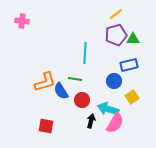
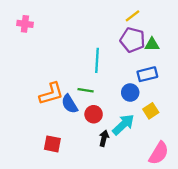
purple pentagon: (116, 35) -> (132, 40), turned 30
cyan arrow: (108, 109) -> (123, 125), turned 120
pink semicircle: (115, 123) -> (159, 153), moved

